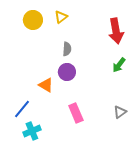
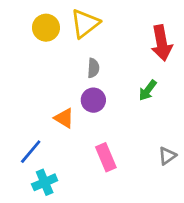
yellow triangle: (61, 17) -> (85, 23), size x1.6
green arrow: (119, 65) -> (148, 90), moved

